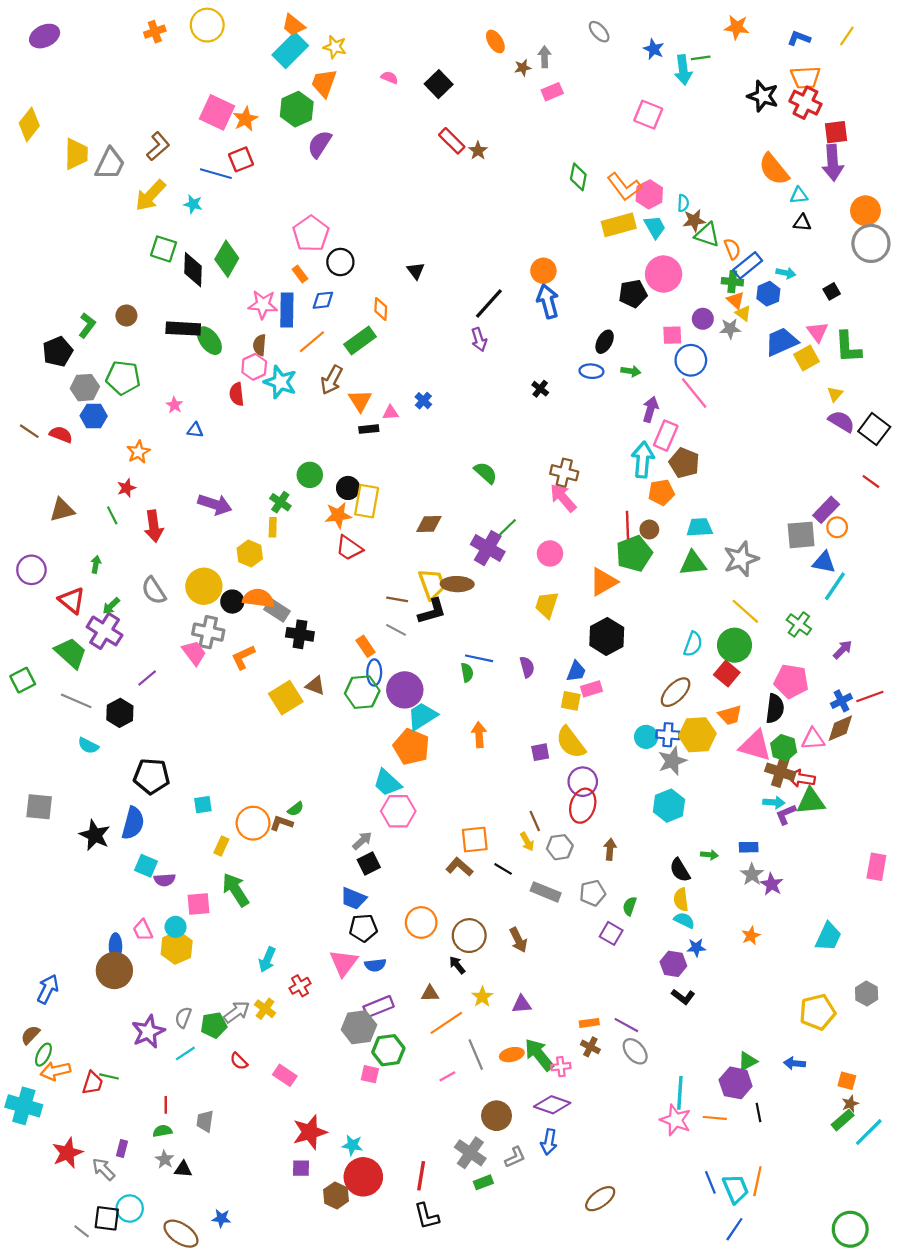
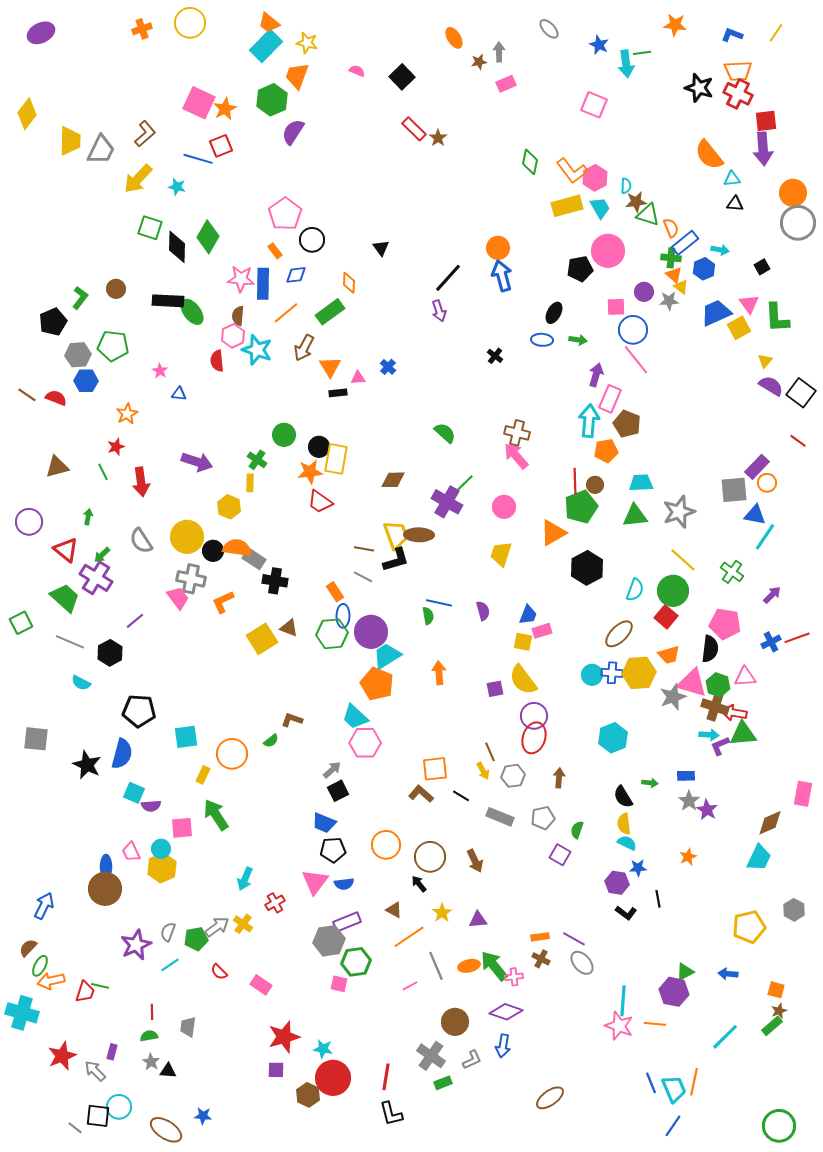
black hexagon: (607, 636) -> (587, 568), moved
brown diamond: (840, 728) -> (770, 823), moved
gray star: (672, 761) -> (673, 697), moved
cyan square: (203, 805) -> (186, 737), size x1.4
brown L-shape: (281, 823) -> (292, 720), moved
brown triangle: (430, 993) -> (394, 910), turned 30
black line: (758, 1112) -> (658, 899), moved
cyan line: (869, 1132) -> (725, 1037), moved

